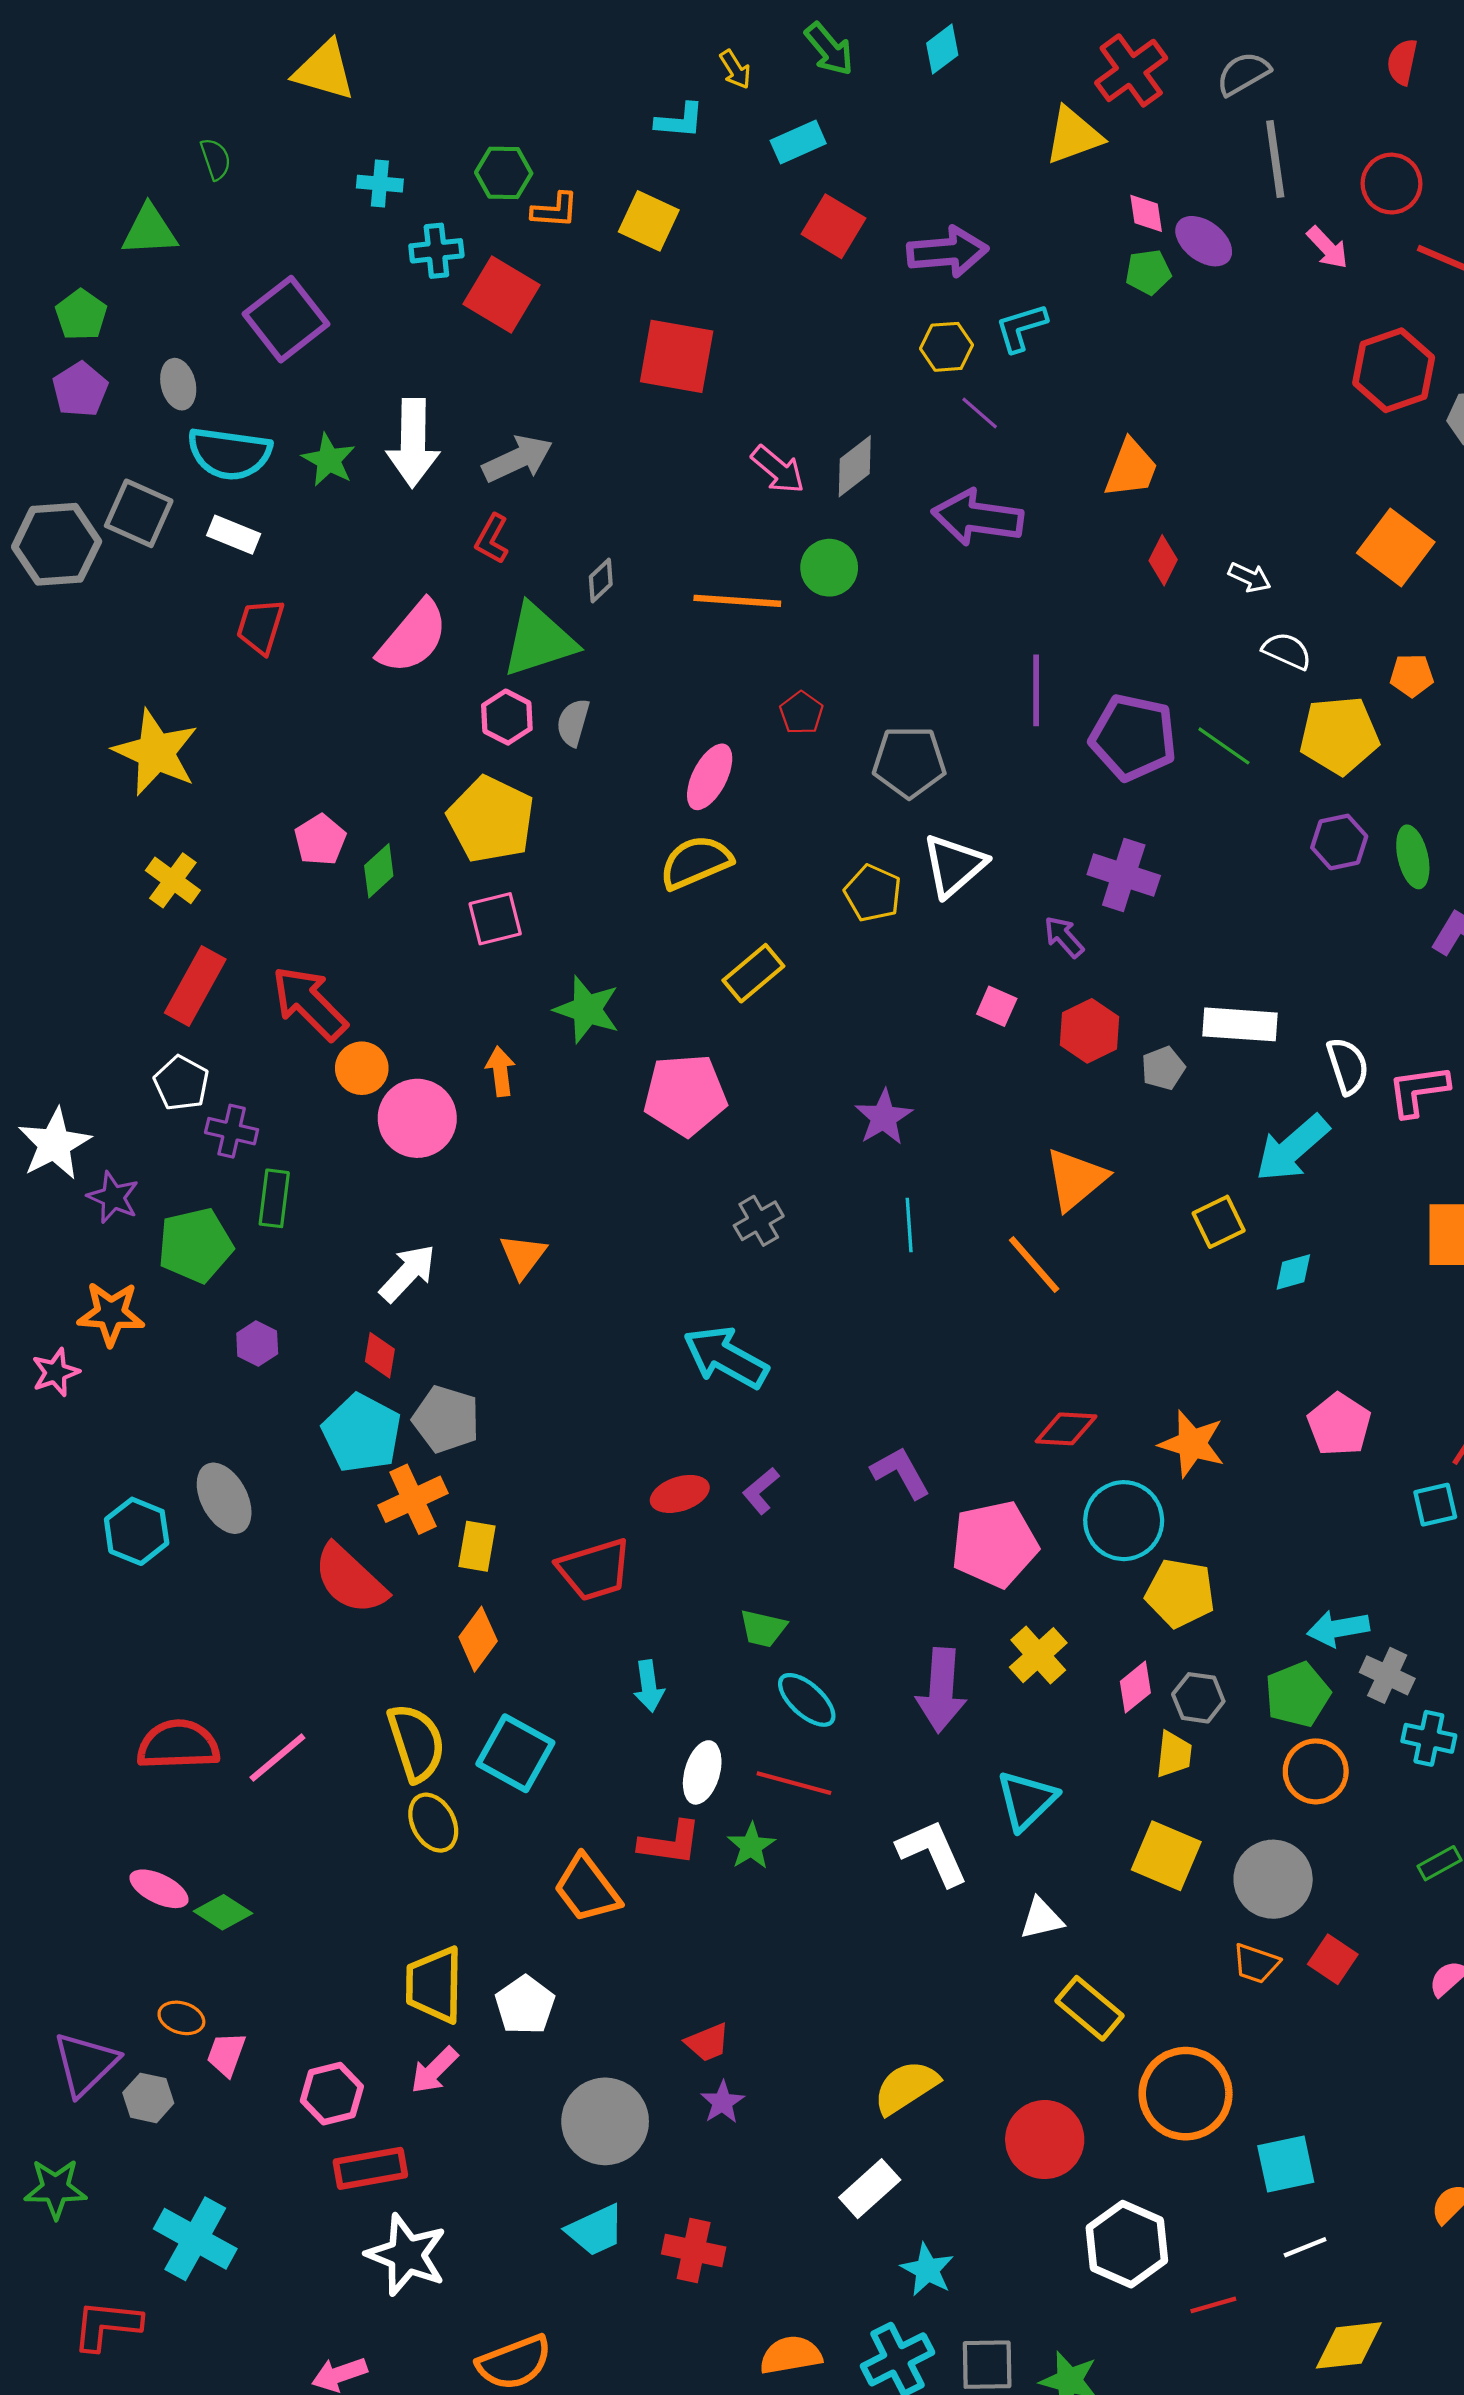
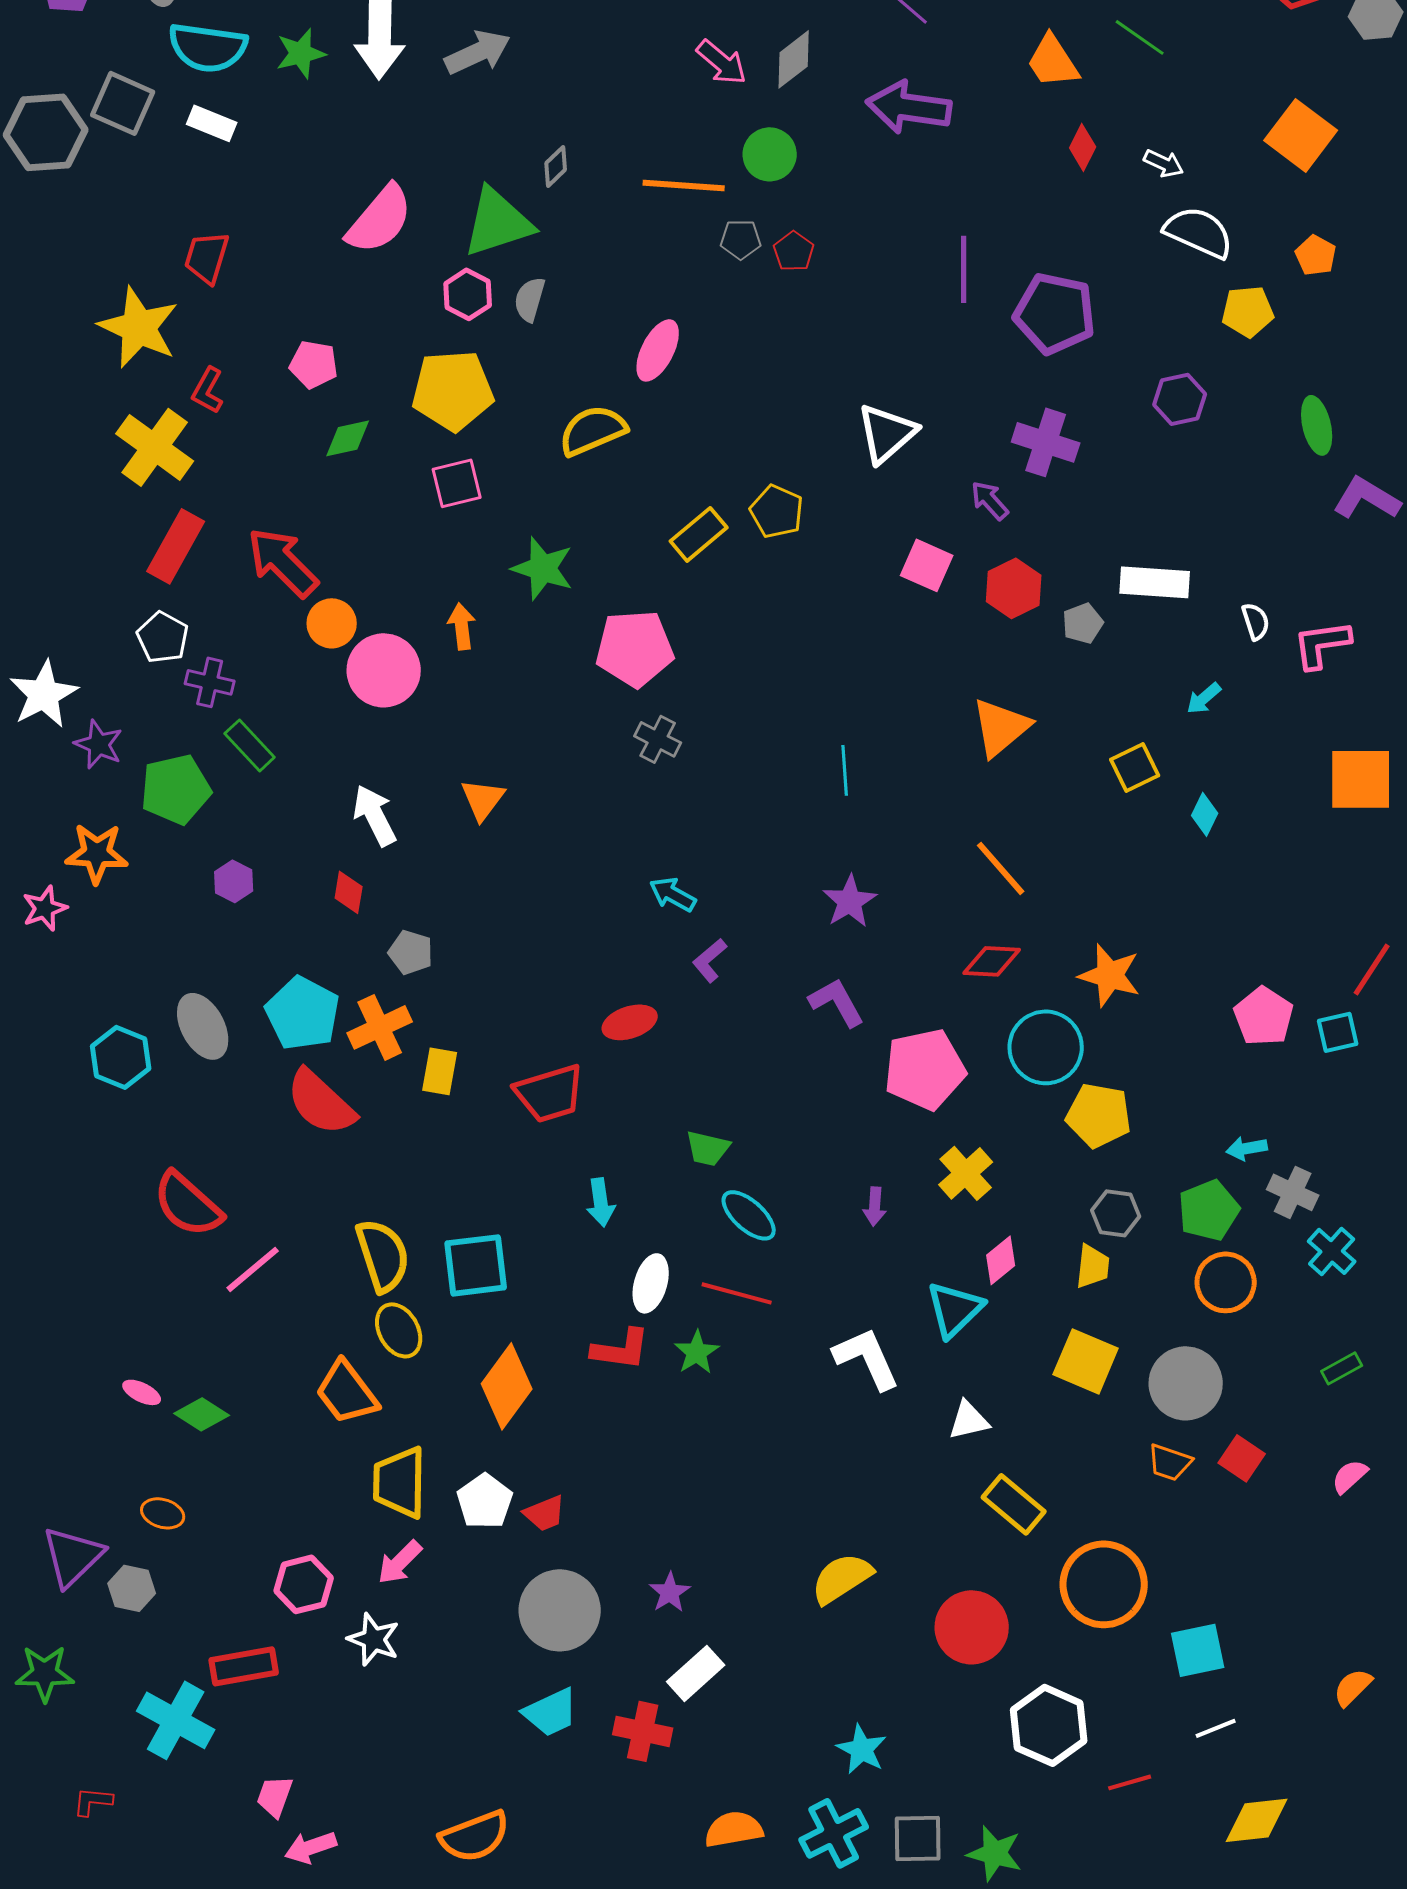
green star: (329, 460) -> (301, 53), turned 30
orange trapezoid: (1131, 468) -> (1053, 61), turned 126
red L-shape: (492, 539) -> (208, 390), moved
red trapezoid: (260, 626) -> (207, 257), moved
white semicircle: (1287, 651) -> (1199, 232), size x1.5
orange pentagon: (1412, 675) -> (1316, 255), turned 30
red pentagon: (801, 713) -> (794, 251), moved
yellow pentagon: (1339, 735) -> (1248, 311), size x0.7
green line: (1224, 746) -> (1140, 37), moved
gray pentagon: (909, 762) -> (741, 239), moved, size x0.6
yellow pentagon: (491, 820) -> (453, 390), turned -30
pink pentagon: (320, 840) -> (314, 364), moved, turned -30
purple hexagon: (1339, 842) -> (1180, 399), moved
yellow semicircle: (696, 862) -> (593, 430), moved
green diamond: (379, 871) -> (348, 438), turned 30
yellow cross: (173, 880) -> (155, 447), size x1.5
yellow pentagon: (873, 893) -> (777, 511), moved
pink square: (997, 1006) -> (927, 565), size x1.4
white semicircle: (1348, 1066) -> (1256, 621), size x0.7
purple star: (884, 1117) -> (850, 901), moved
cyan arrow: (1292, 1148) -> (1204, 698), size x0.5
green rectangle: (274, 1198) -> (250, 745), turned -50
gray cross: (759, 1221) -> (658, 739), moved, turned -33
orange line: (1034, 1265) -> (1001, 868), moved
cyan diamond: (1293, 1272) -> (1205, 814), turned -48
white arrow: (408, 1273) -> (375, 815), turned -70
cyan arrow: (726, 1357) -> (673, 894), size x0.6
gray pentagon: (446, 1419) -> (411, 952), size x0.7
pink pentagon: (1339, 1425) -> (1264, 1016), moved
cyan pentagon: (362, 1433) -> (303, 1013), moved
purple L-shape: (761, 1491) -> (710, 960), moved
cyan arrow: (1338, 1628) -> (1247, 1148), size x0.7
orange diamond: (478, 1639) -> (507, 1386), moved, size x1.4
pink diamond: (1135, 1687) -> (1001, 1260), moved
purple arrow: (941, 1690) -> (875, 1206), size x0.5
cyan cross: (1429, 1738) -> (1332, 1251), turned 30
red semicircle: (178, 1745) -> (188, 1204), moved, turned -136
cyan square: (515, 1753) -> (476, 1265), turned -36
pink ellipse: (159, 1889) -> (142, 1392), size x0.7
orange trapezoid: (587, 1889) -> (347, 1392), moved
red trapezoid: (707, 2042) -> (545, 1513), moved
pink trapezoid: (226, 2054) -> (275, 1796), moved
red rectangle: (370, 2168) -> (244, 1666), moved
white rectangle: (870, 2189) -> (696, 1673), moved
white star: (407, 2255) -> (374, 1639), moved, size x0.7
red L-shape: (107, 2325) -> (93, 1801), size x0.6

